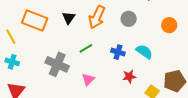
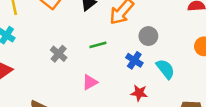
gray circle: (129, 19) -> (148, 36), moved
gray cross: (57, 64) -> (59, 54), size x0.6

